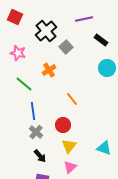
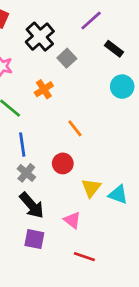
purple line: (84, 19) -> (91, 20), turned -30
yellow triangle: (69, 146) -> (91, 188), moved
black arrow: (40, 156) -> (32, 205), size x1.5
pink triangle: (70, 167) -> (72, 220), turned -40

